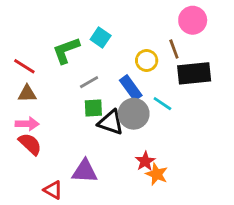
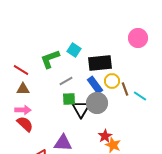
brown line: (174, 49) -> (125, 89), moved
yellow circle: (147, 60) -> (112, 81), moved
black rectangle: (194, 73) -> (100, 63), moved
cyan line: (162, 104) -> (140, 96), moved
black triangle: (111, 122) -> (81, 109), turned 42

